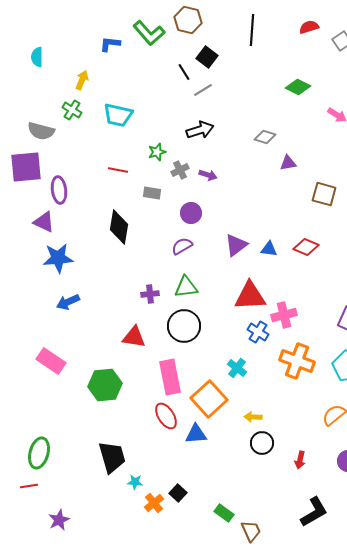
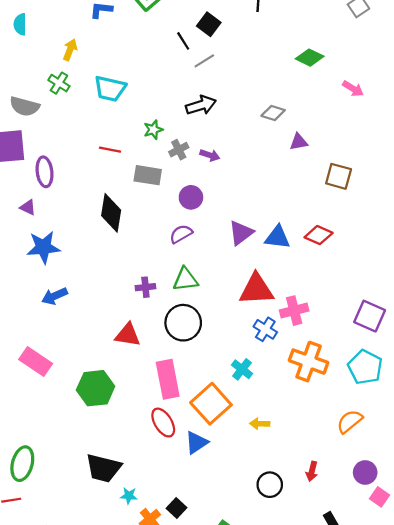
gray rectangle: (152, 193) -> (148, 175), size x1.4
purple triangle: (44, 222) -> (28, 207), size x0.7
blue triangle: (269, 249) -> (277, 237), size x1.4
blue triangle: (196, 434) -> (197, 443), turned -30
black circle: (262, 443) -> (270, 485), moved
black trapezoid: (112, 457) -> (103, 468), turned 120

